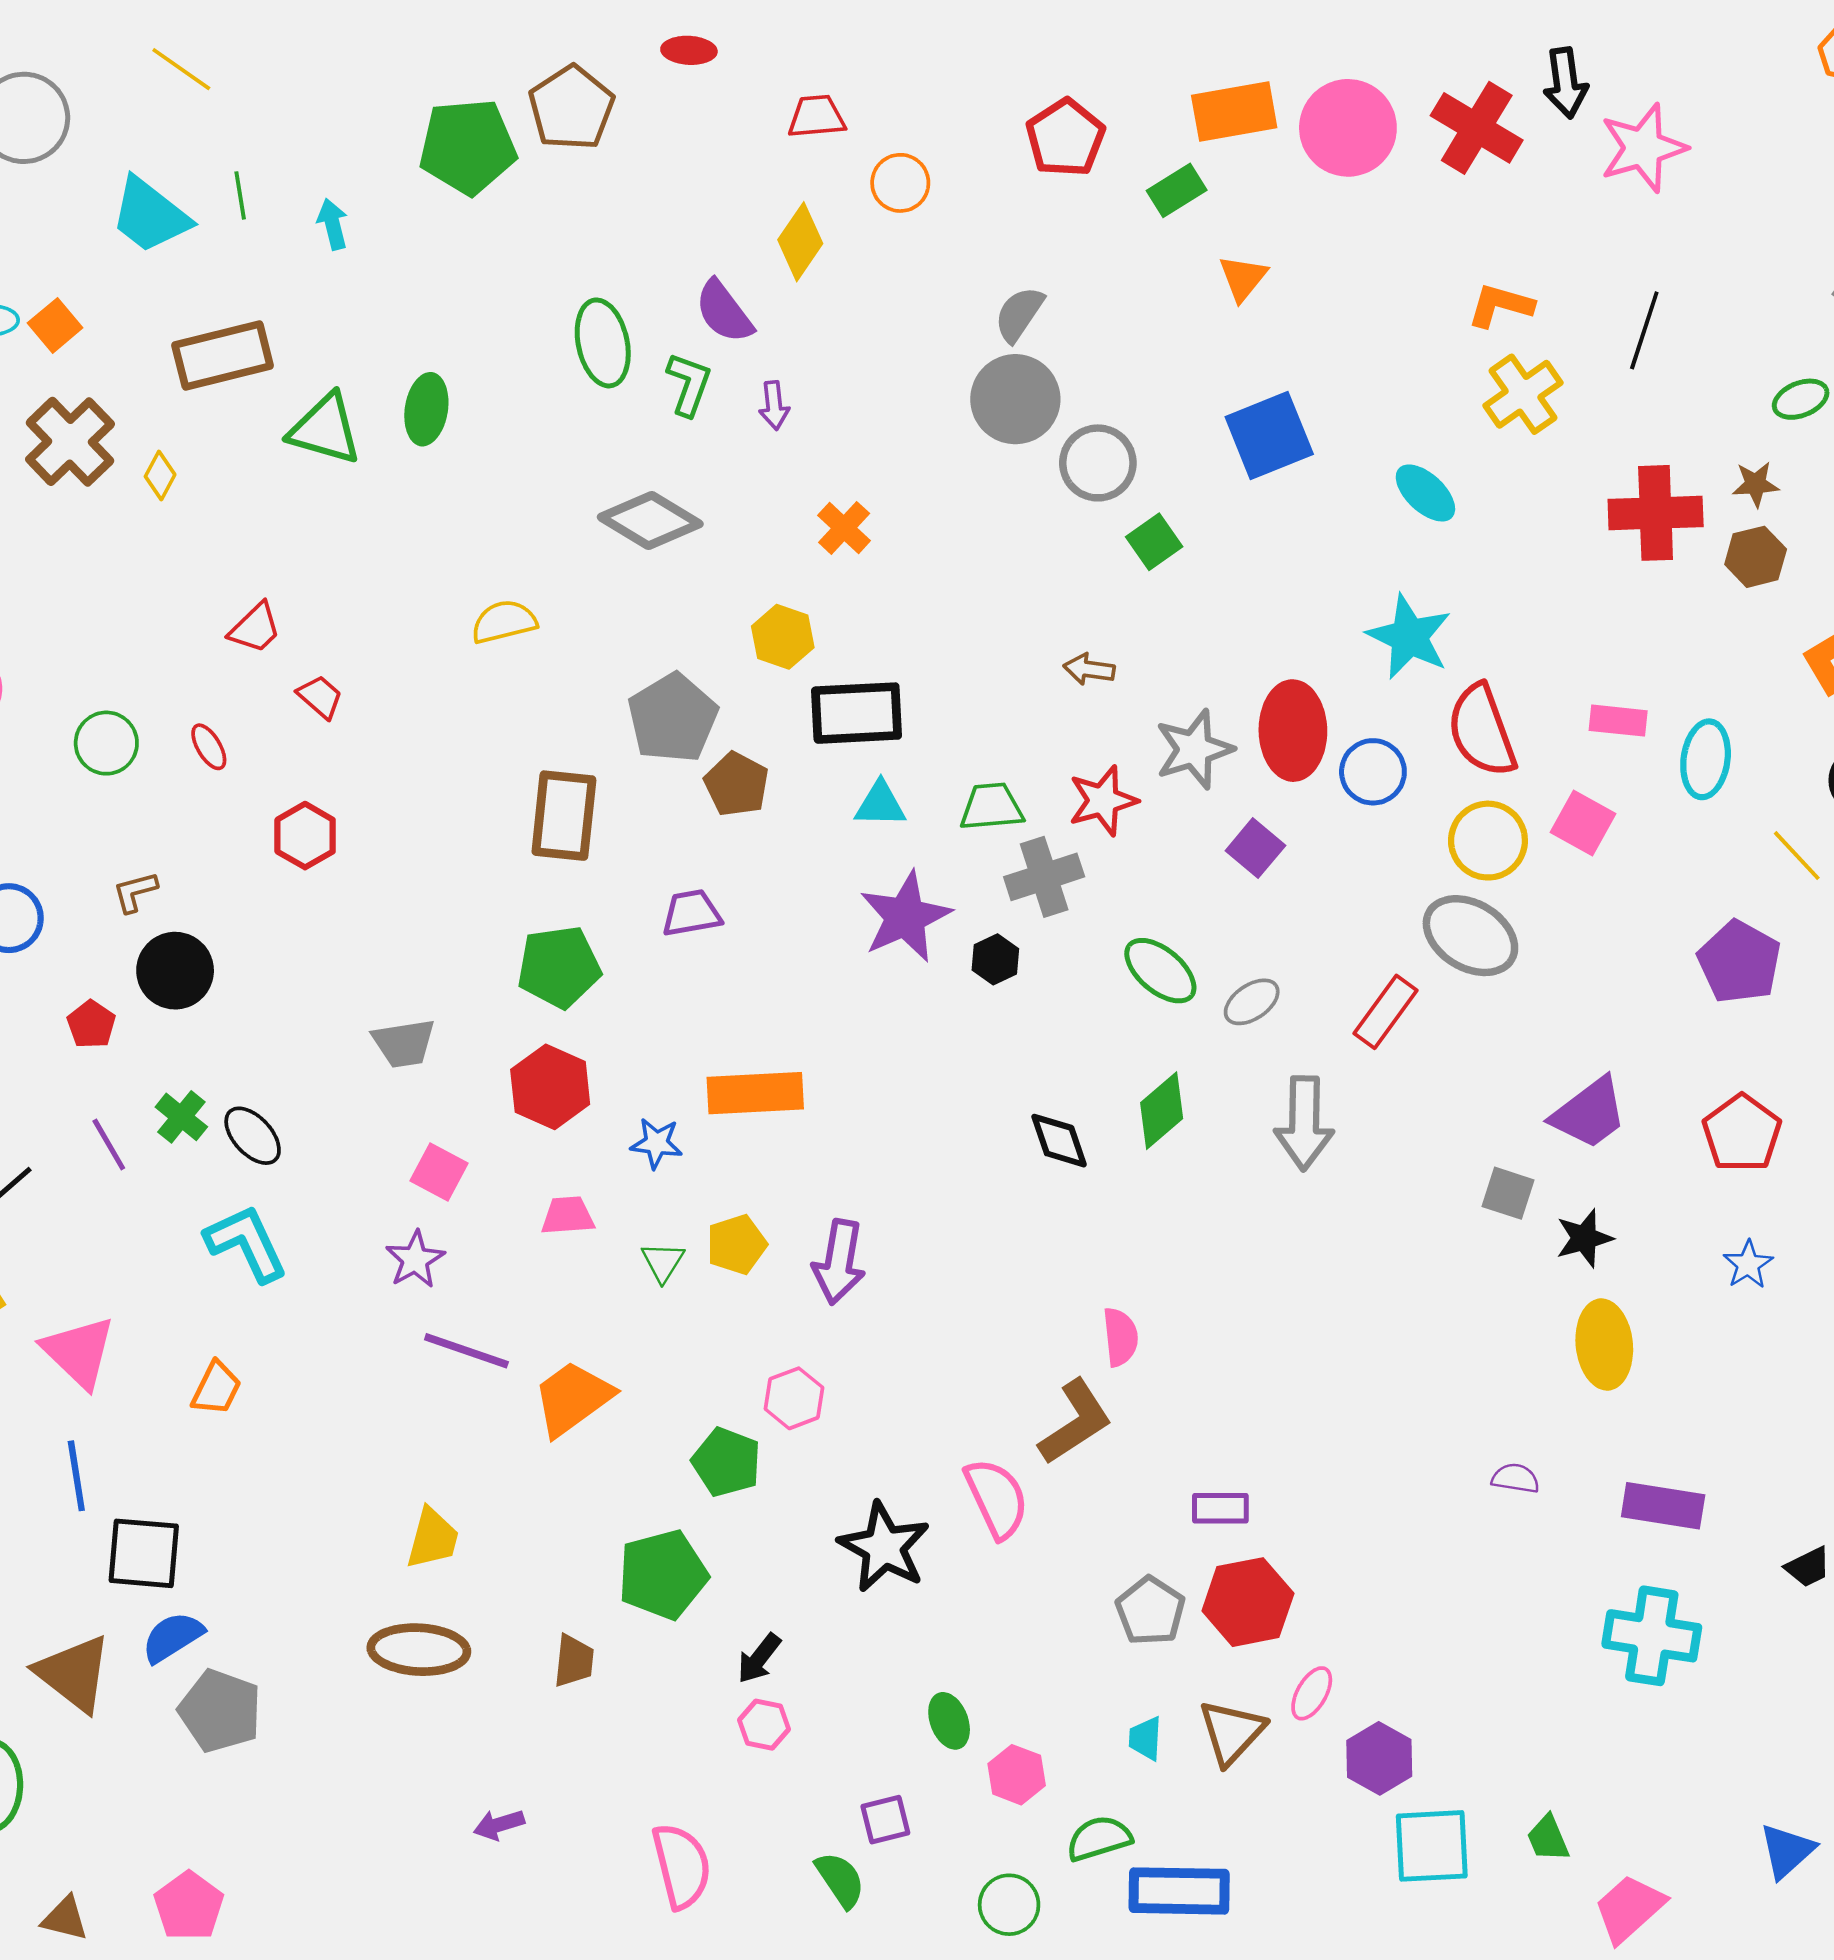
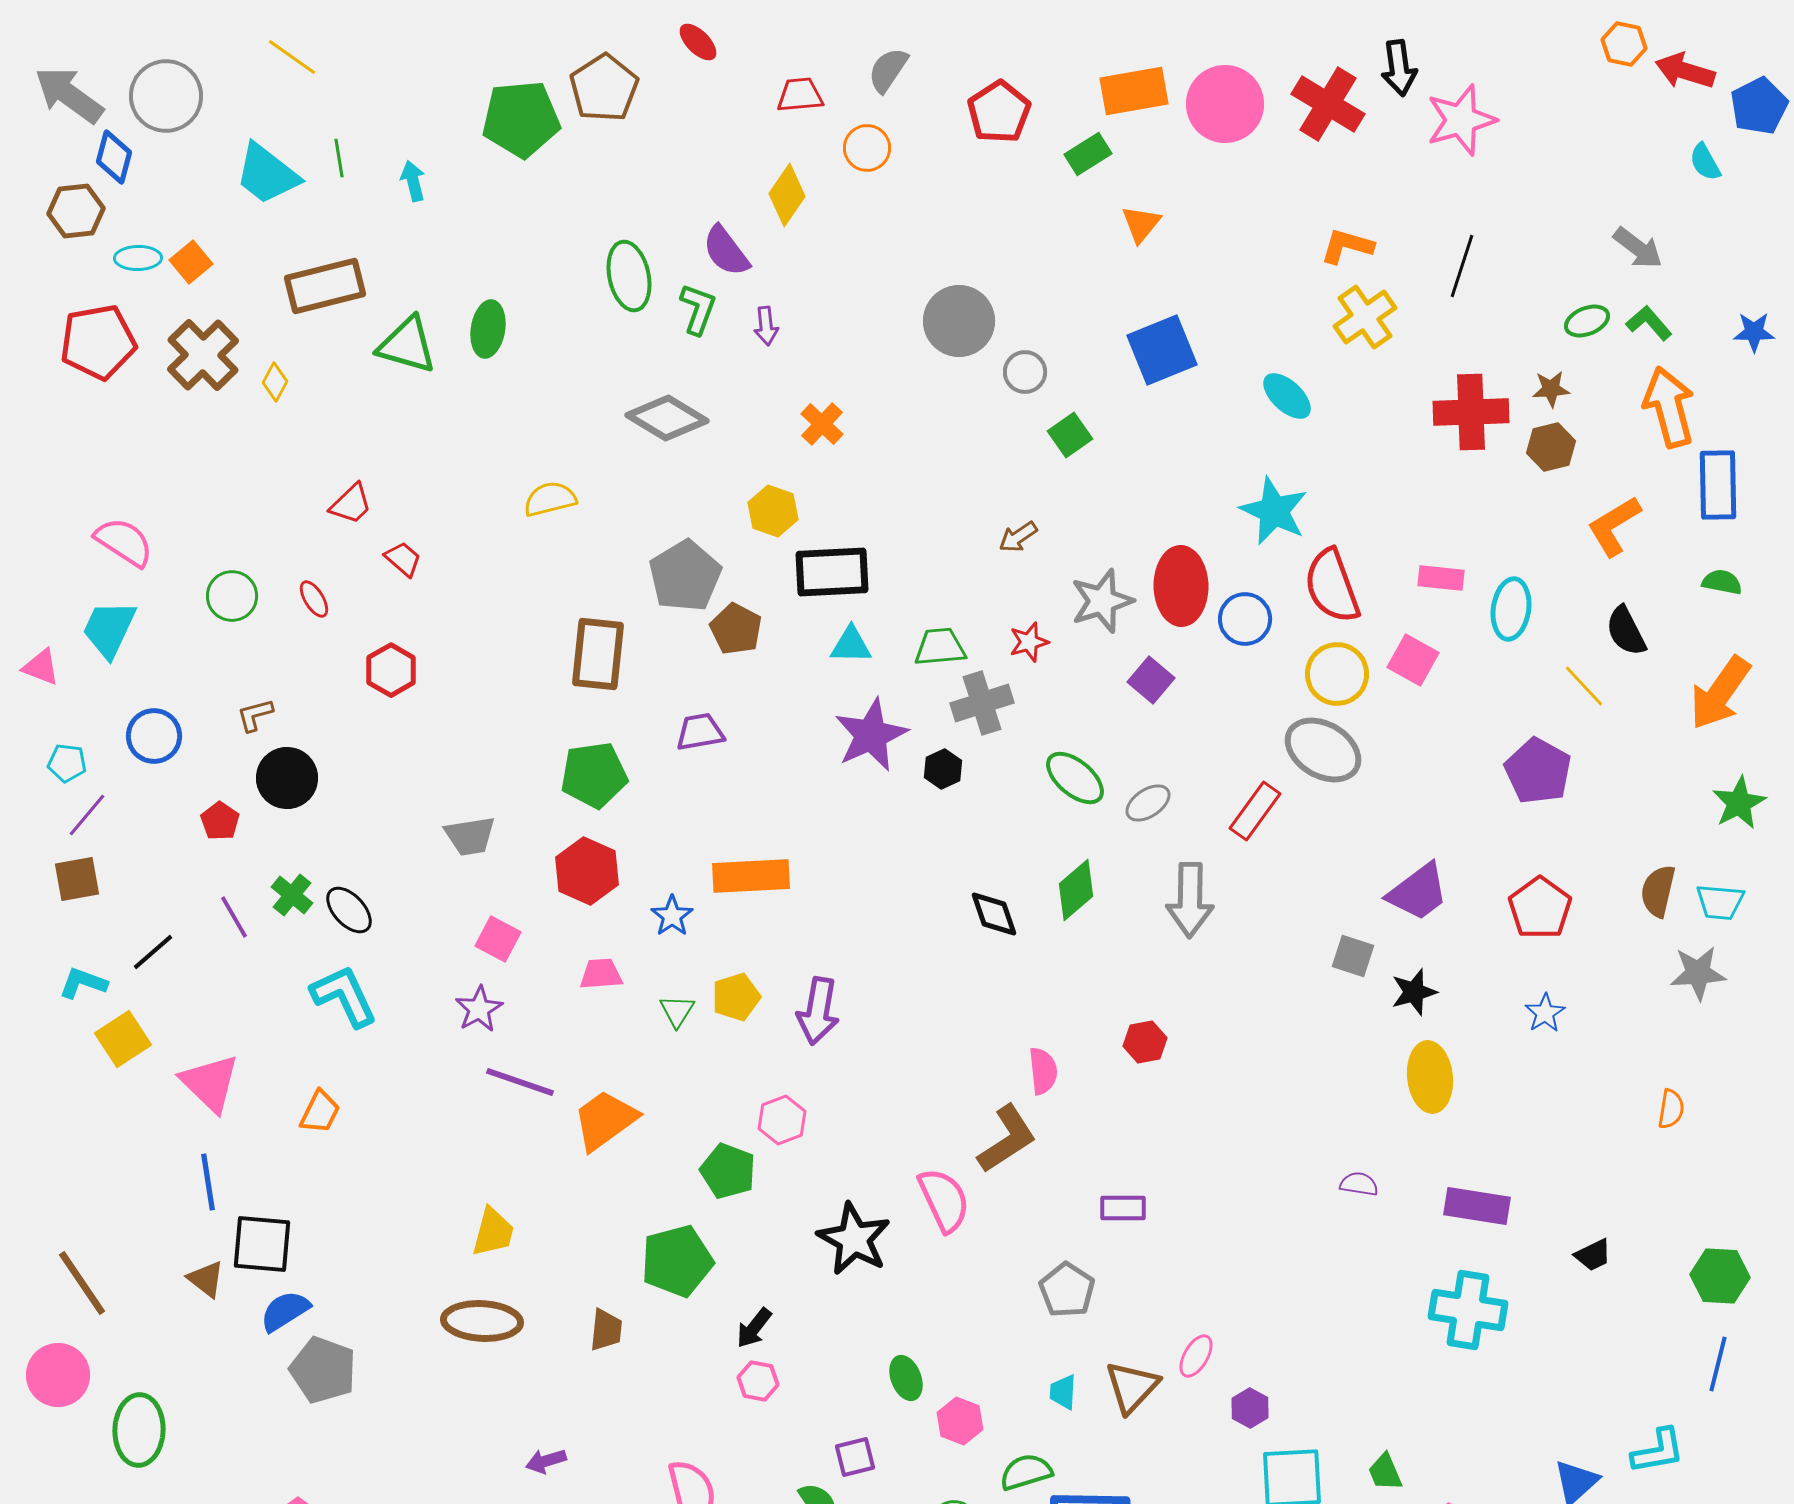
red ellipse: (689, 50) -> (698, 42), turned 42
gray semicircle: (1019, 314) -> (888, 70), moved
gray circle: (1098, 463) -> (1025, 372), size x0.7
brown arrow: (1089, 669) -> (1018, 537), turned -42
red star: (1103, 801) -> (1029, 642), size x0.7
blue star: (656, 1143) -> (672, 916), turned 30
red hexagon: (1248, 1602) -> (1145, 1042), moved, size x0.6
brown triangle: (74, 1673) -> (206, 1279), moved, size x0.6
purple hexagon: (1379, 1758) -> (1250, 1408), size x0.7

